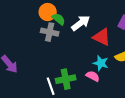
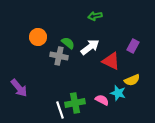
orange circle: (48, 12) -> (38, 37), moved
cyan star: (101, 63) -> (118, 93), moved

